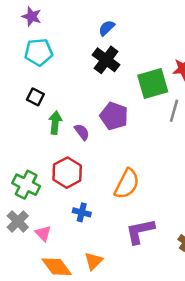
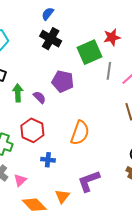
purple L-shape: (140, 231) -> (89, 181), moved
pink triangle: (43, 233) -> (20, 180), turned 40

